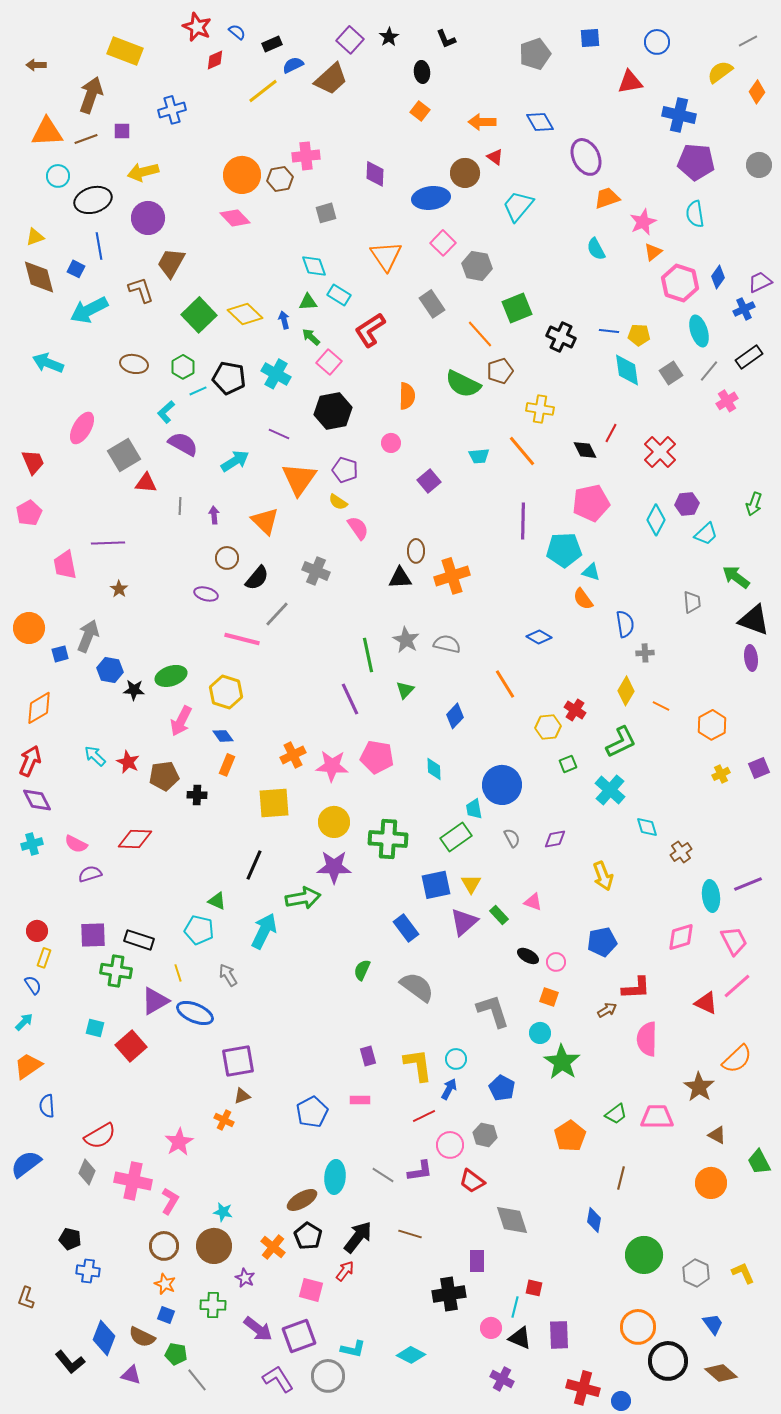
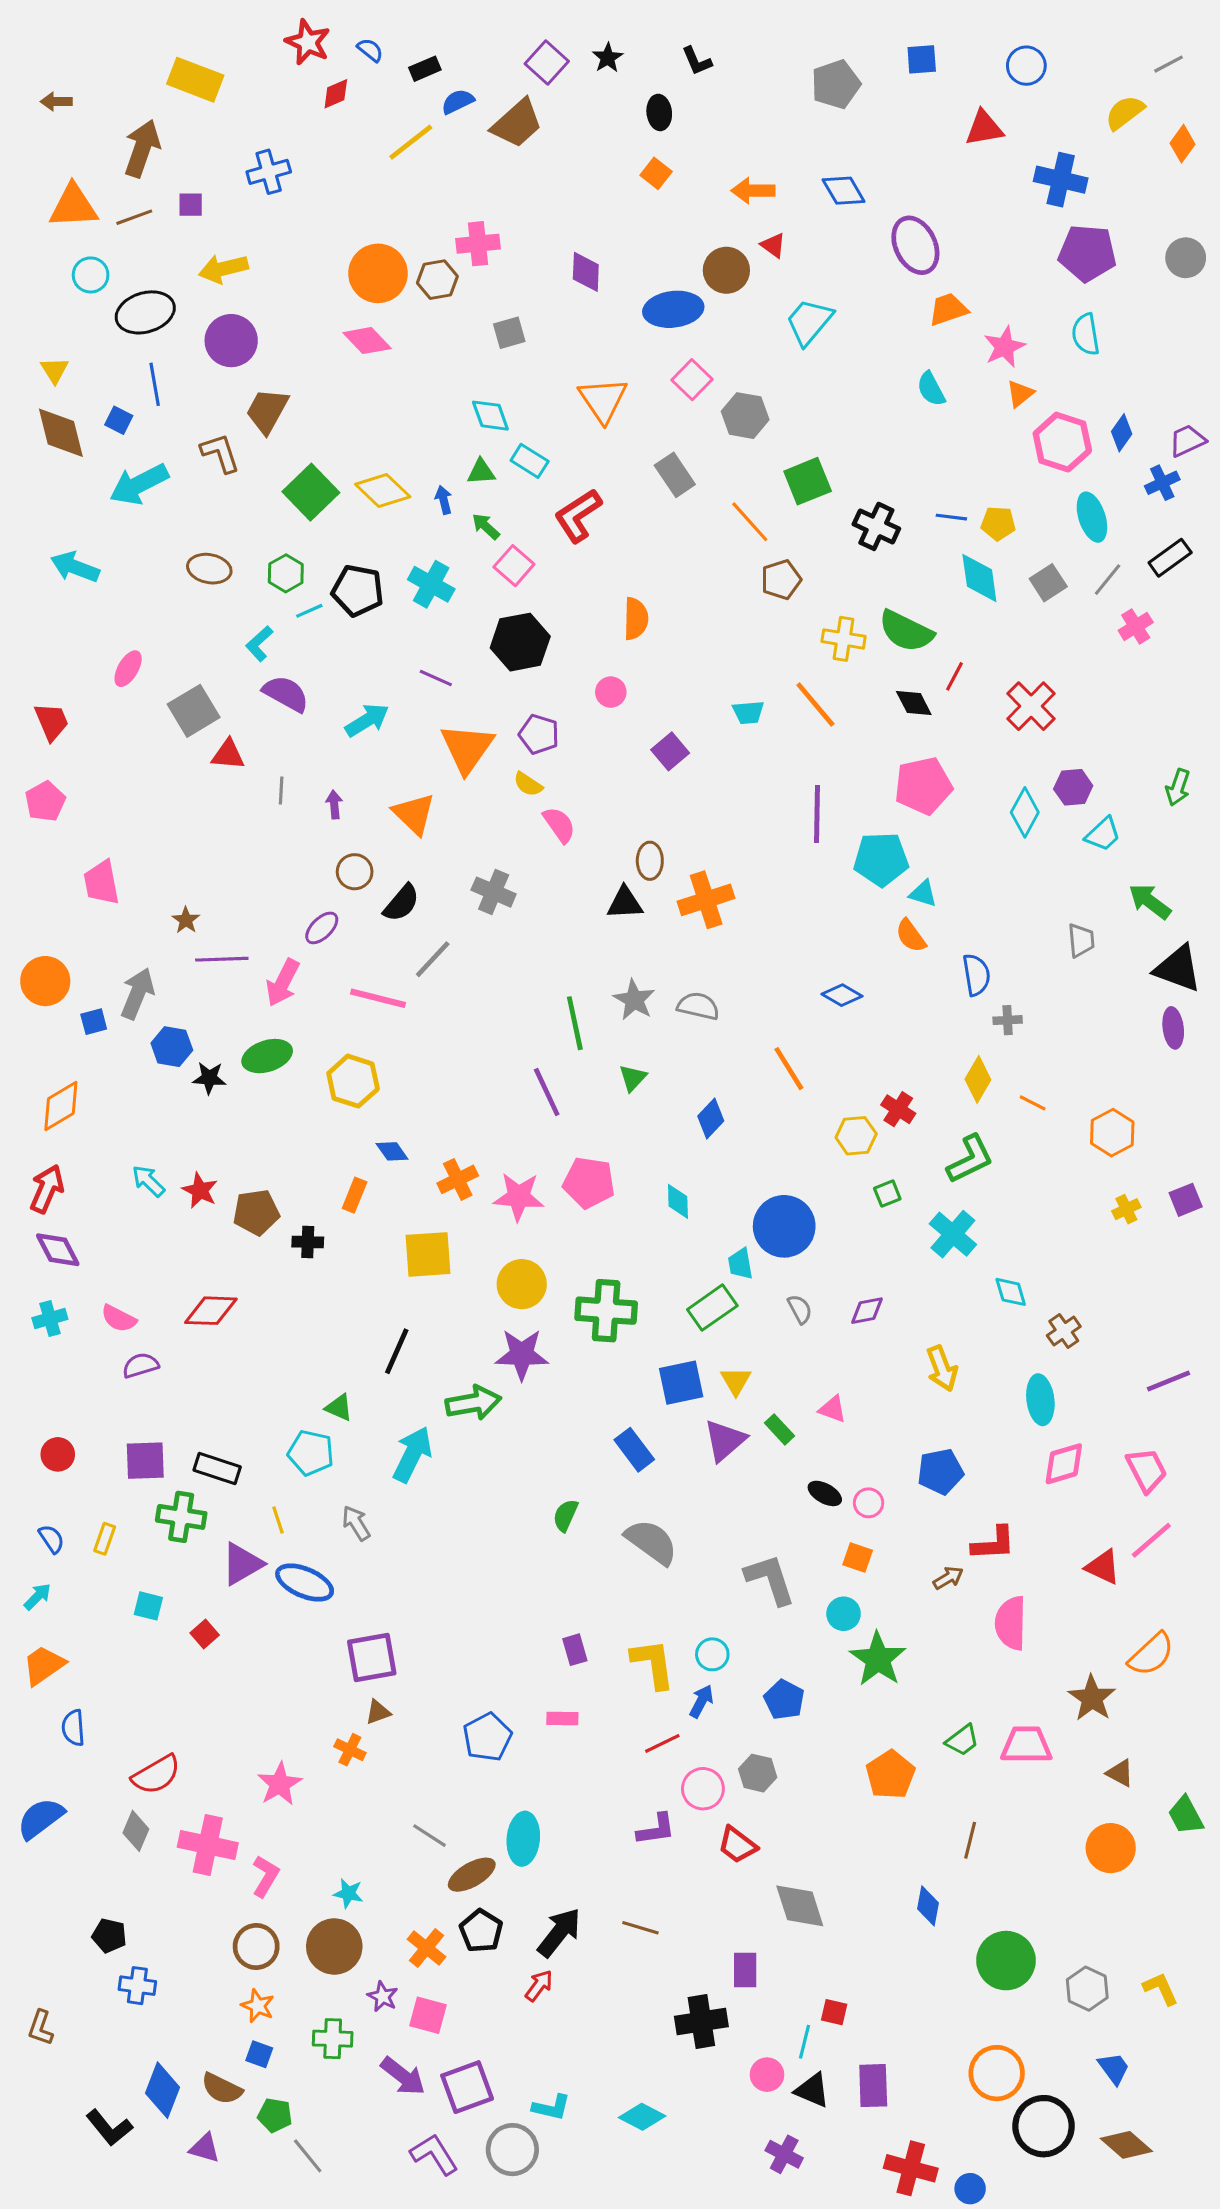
yellow triangle: (35, 237) -> (55, 370), turned -42
green semicircle: (463, 384) -> (906, 631), moved
pink ellipse: (82, 428) -> (128, 669), size x0.7
purple line: (108, 543) -> (222, 959), moved
purple ellipse: (206, 594) -> (322, 928), turned -60
pink arrow: (181, 721) -> (283, 983), moved
blue diamond: (223, 736) -> (392, 1151), moved
cyan ellipse: (711, 896) -> (1040, 1400), moved
yellow rectangle: (44, 958) -> (105, 1539), moved
red square: (131, 1046) -> (205, 1634), size x0.6
gray line: (383, 1175) -> (430, 1836), moved
pink square: (311, 1290) -> (428, 2015), moved

